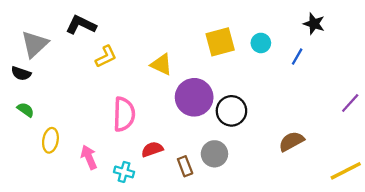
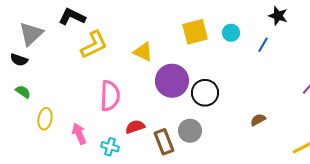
yellow L-shape: (106, 57) -> (94, 45), size x1.4
brown semicircle: (291, 141) -> (258, 120), size x0.7
brown rectangle: (185, 166) -> (164, 142), size x1.4

